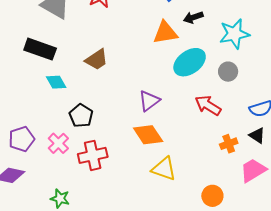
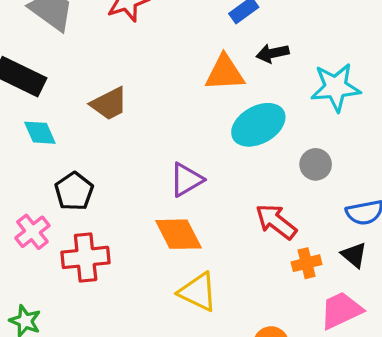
gray circle: (228, 72) -> (316, 164), moved
red arrow: (208, 105) -> (276, 222), moved

